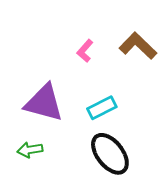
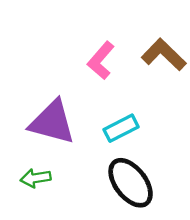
pink L-shape: (85, 51) -> (101, 61), size x1.4

